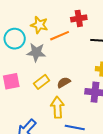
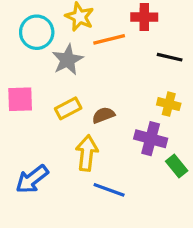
gray star: (36, 52) -> (68, 60), turned 30

